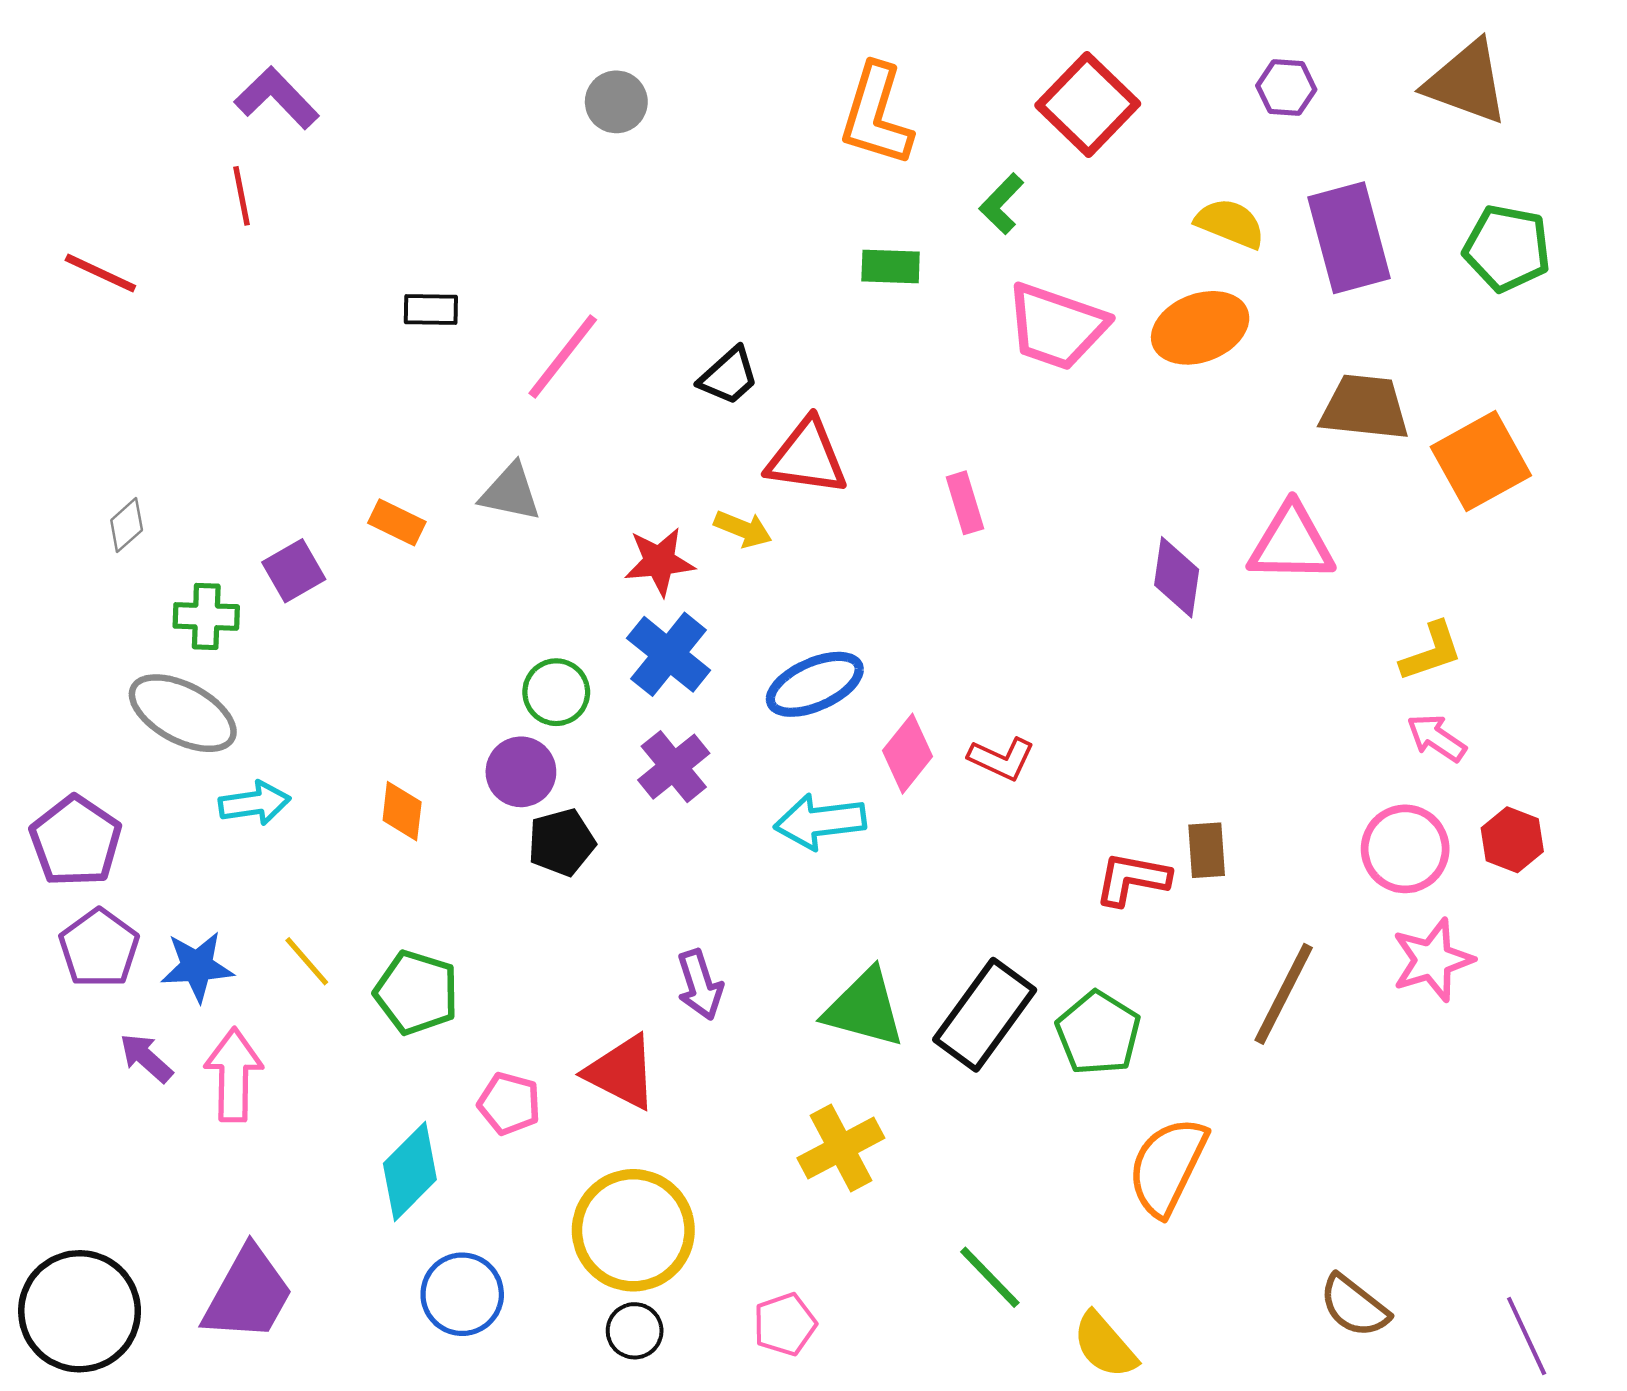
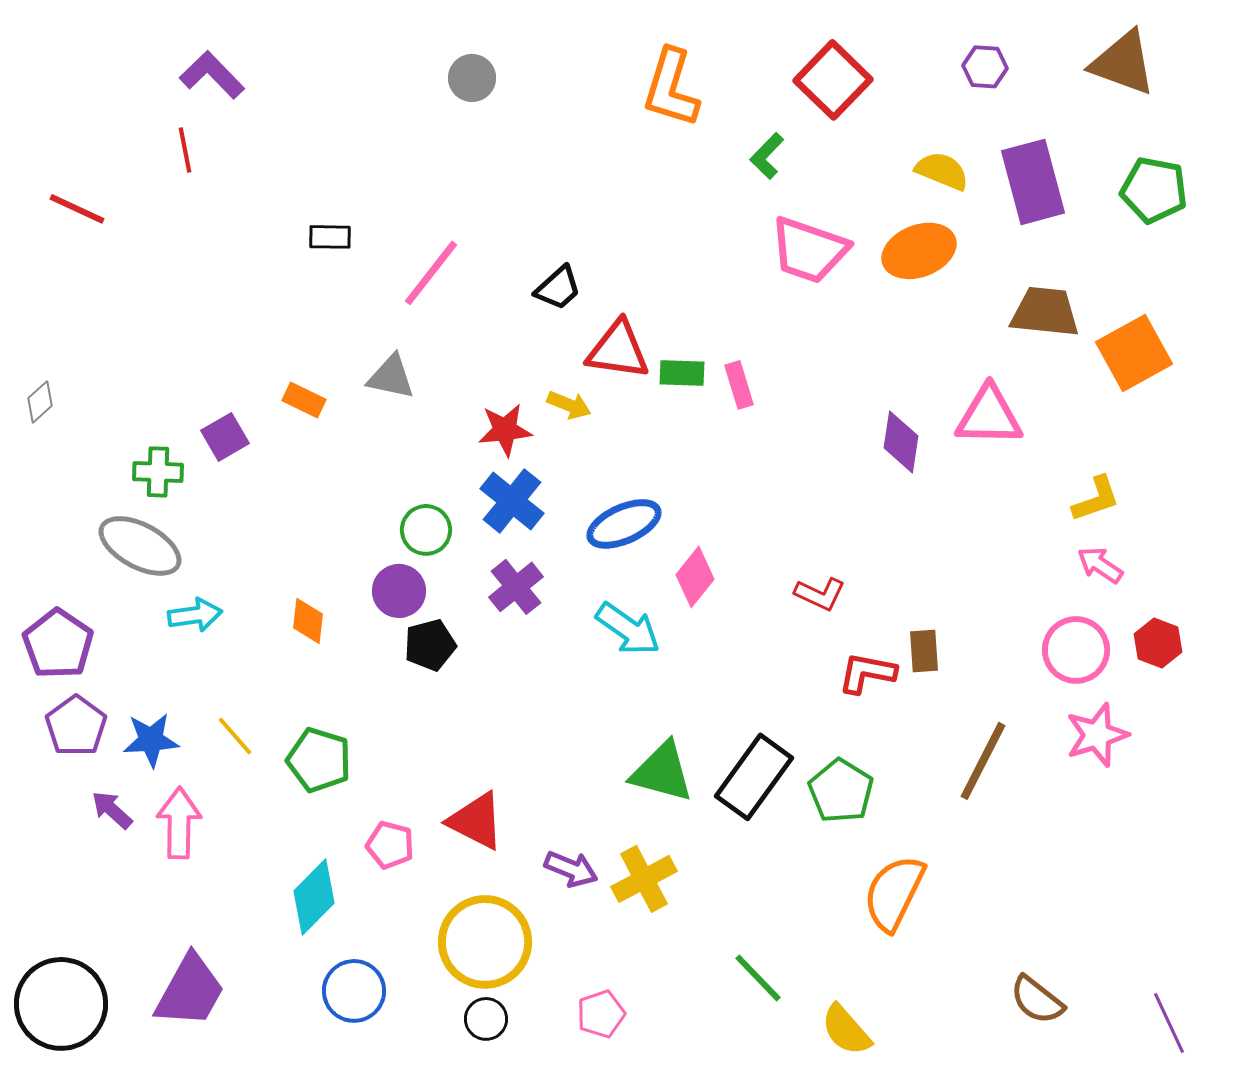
green rectangle: (891, 266) -> (682, 373), moved
gray diamond: (127, 525) -> (40, 402), moved
red L-shape: (1002, 759) -> (820, 594), moved
cyan arrow: (820, 821) -> (628, 629), turned -138
purple arrow: (700, 985) -> (571, 869), moved, turned -50

